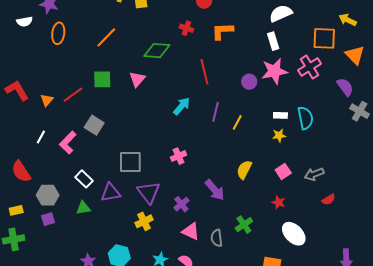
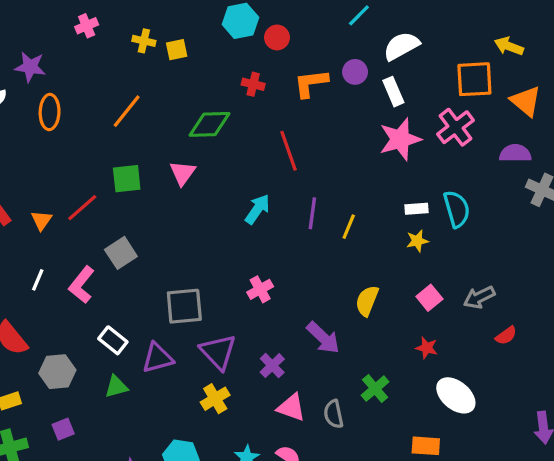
purple circle: (249, 82) -> (355, 72), moved
purple semicircle: (345, 87) -> (515, 153), turned -48
gray square: (94, 125) -> (121, 253), turned 30
purple square: (48, 219) -> (63, 429), moved

